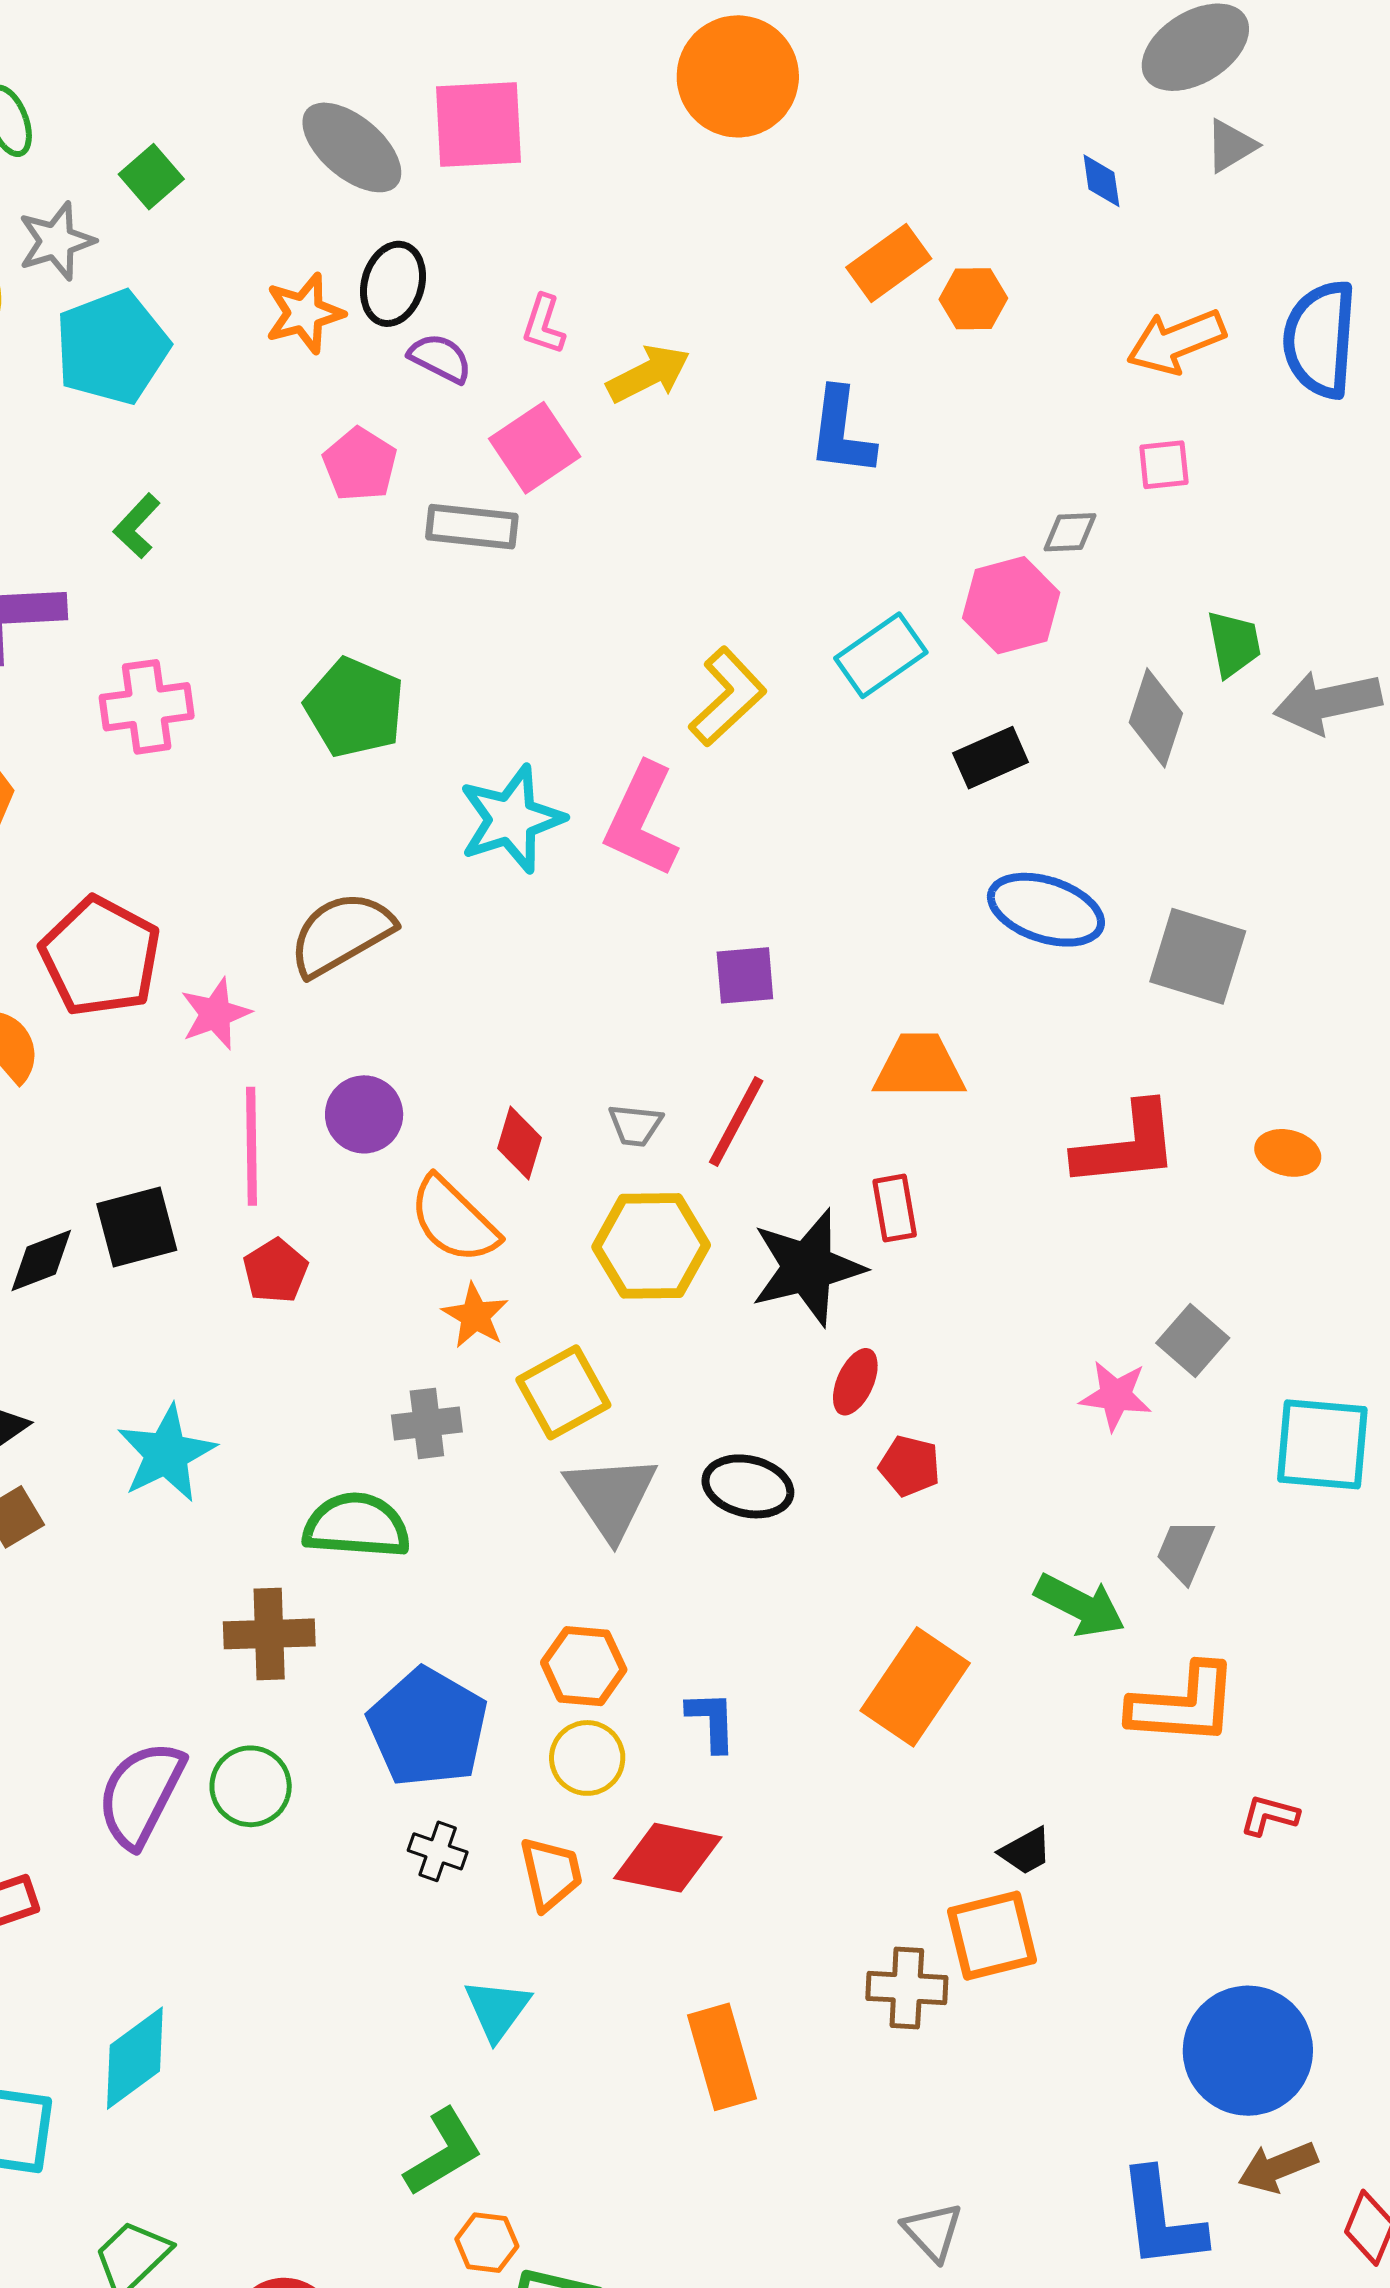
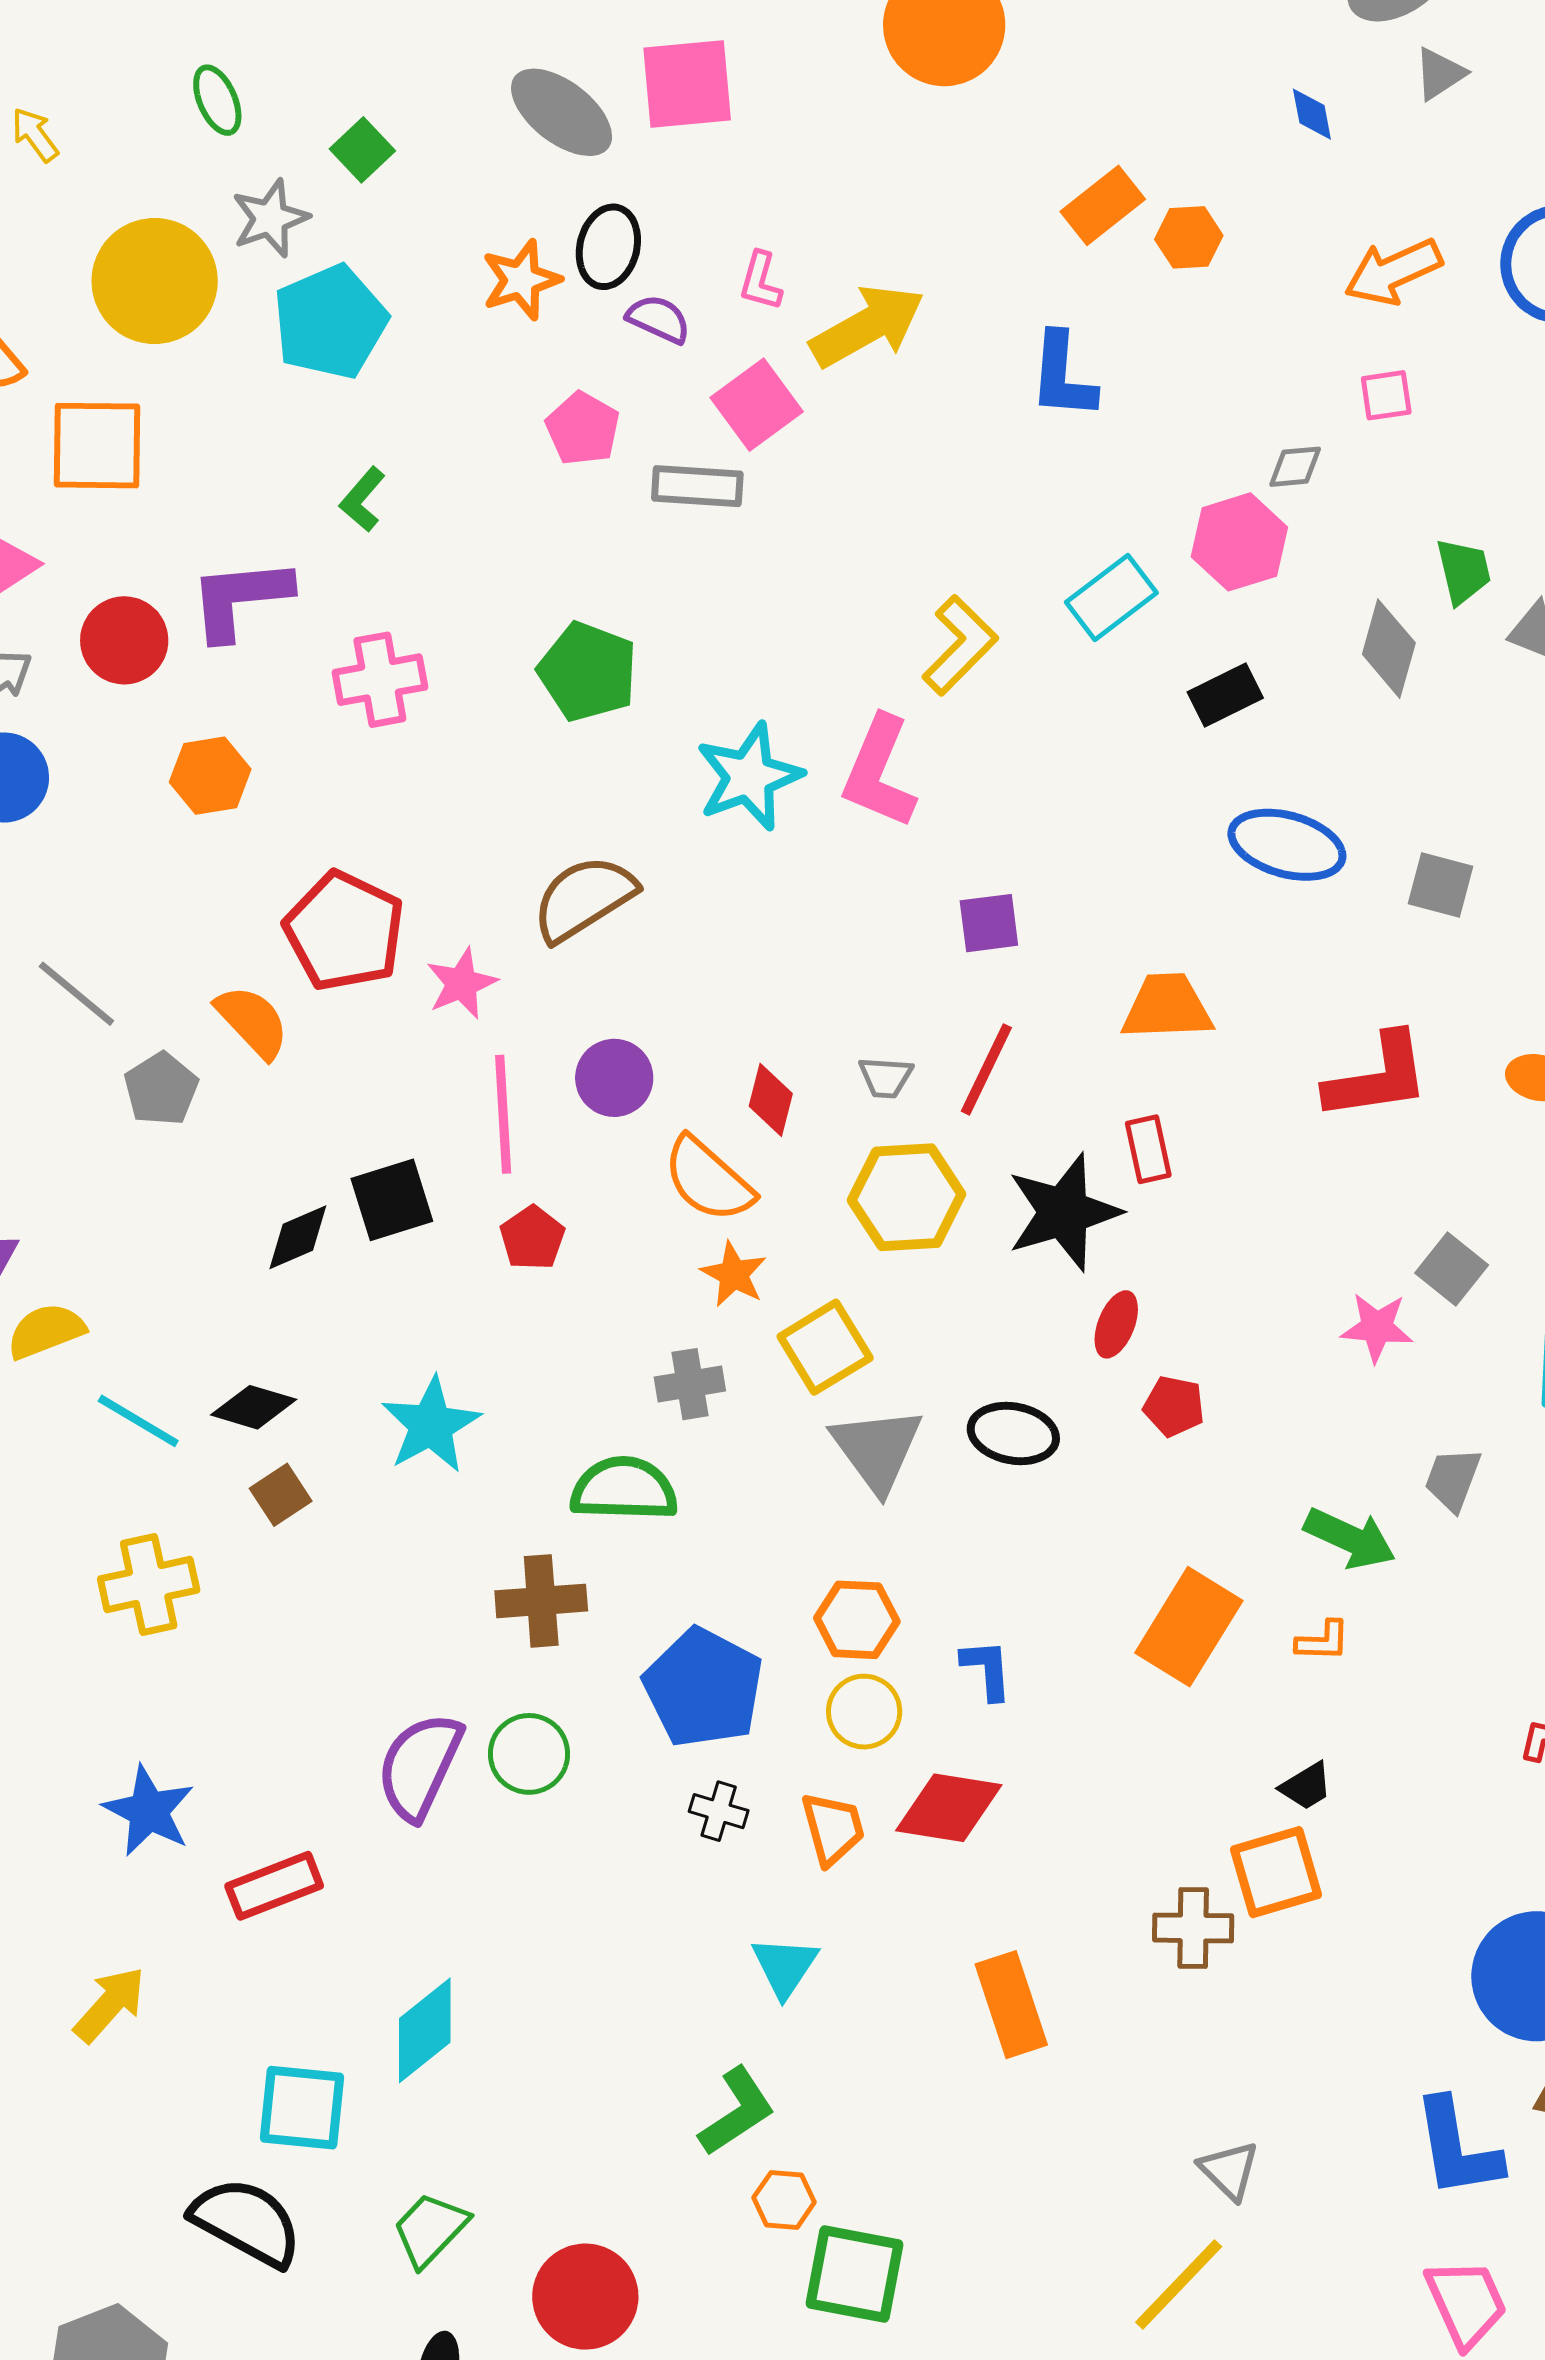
yellow arrow: (648, 374) -> (867, 326), size x1.4
gray square: (1198, 956) -> (1440, 885), size x0.7
orange L-shape: (1183, 1705) -> (1323, 1641), moved, size x0.5

